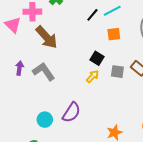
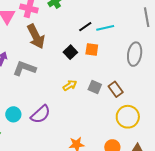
orange square: (114, 34) -> (92, 49), moved
black square: (97, 58) -> (70, 52), moved
gray L-shape: (44, 72) -> (24, 68), turned -50

